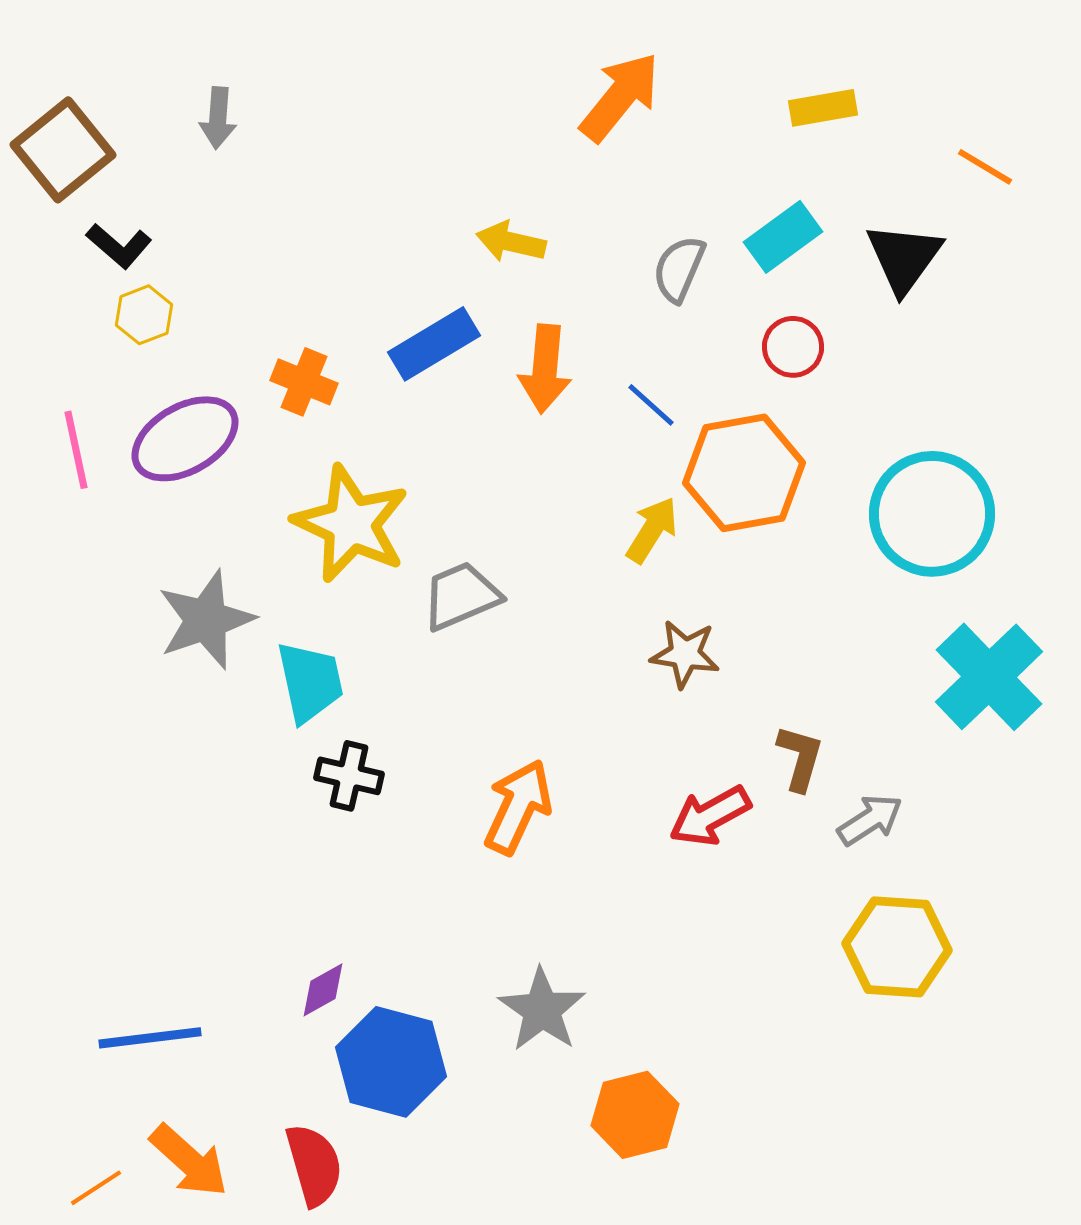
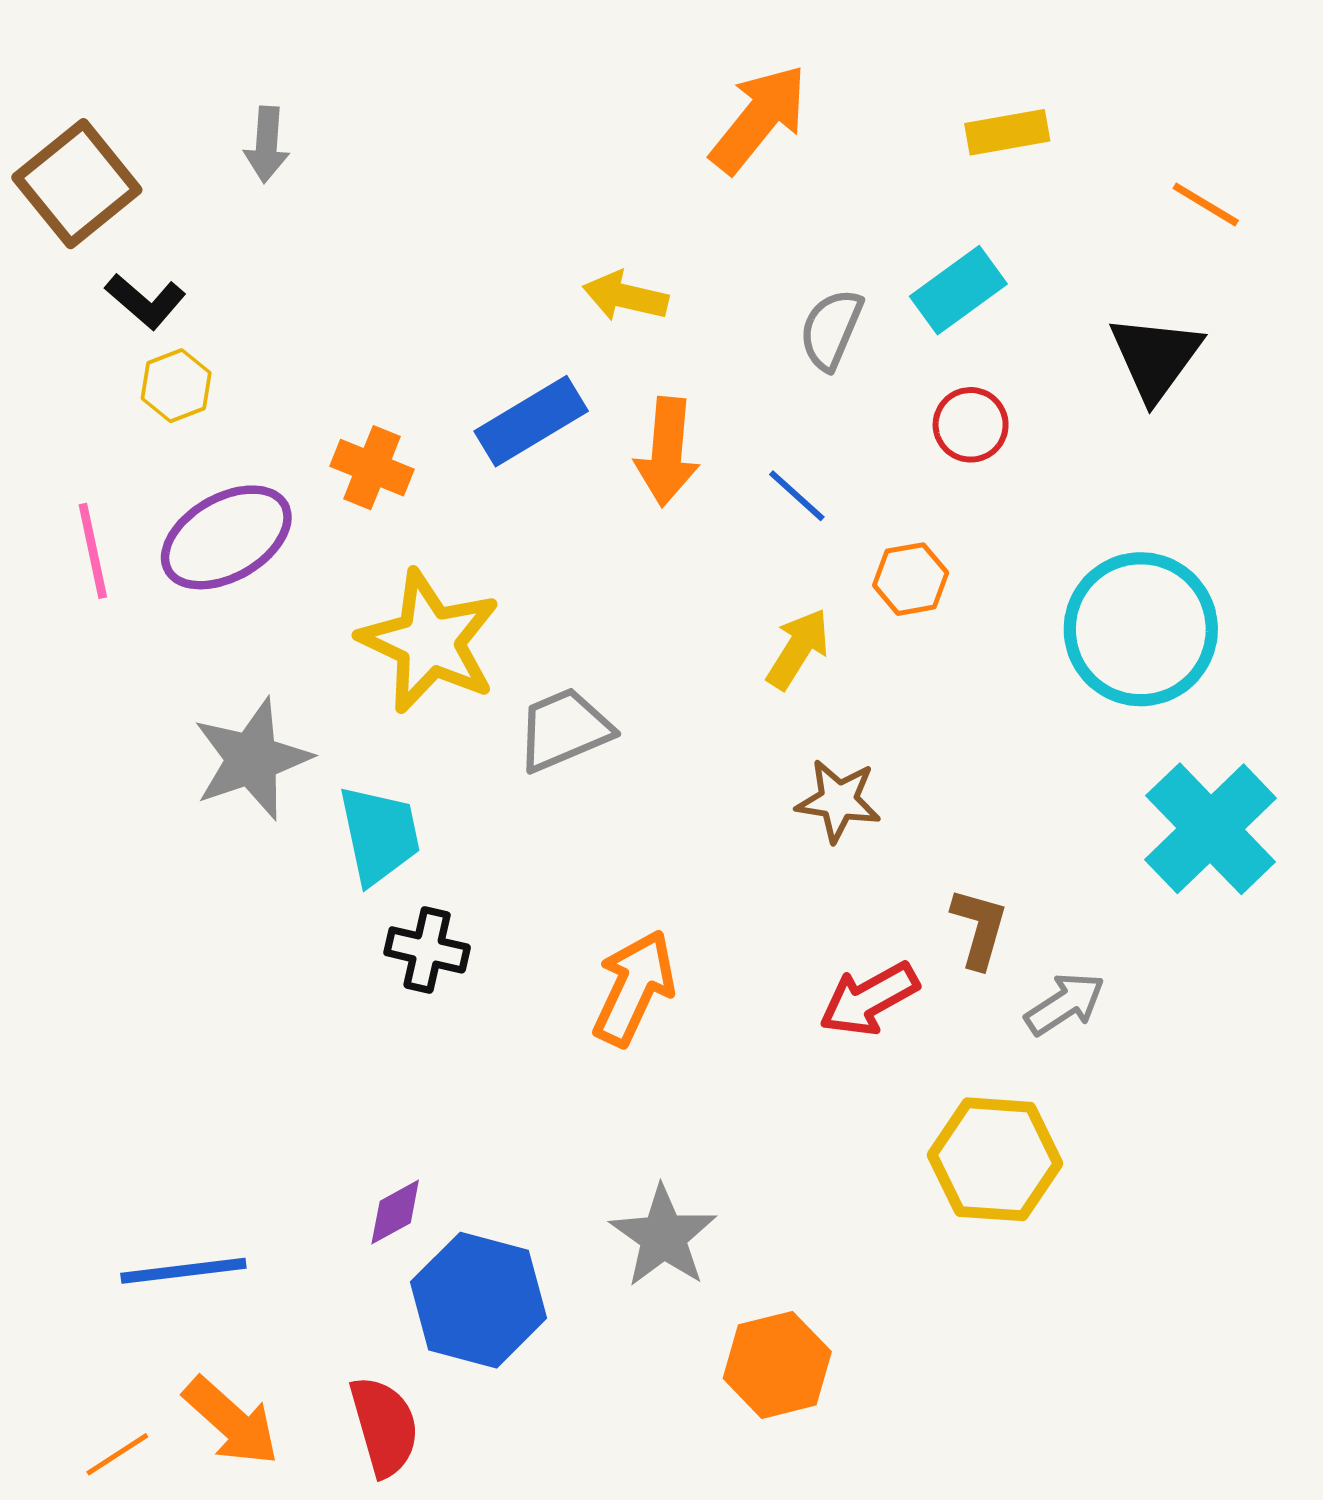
black triangle: (904, 258) -> (1155, 357), moved
orange hexagon: (744, 473) -> (911, 579), size x0.5
yellow hexagon: (897, 947) -> (995, 1159), moved

